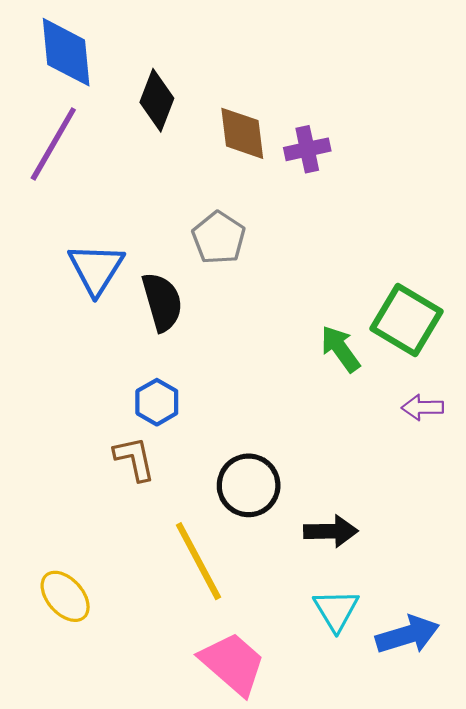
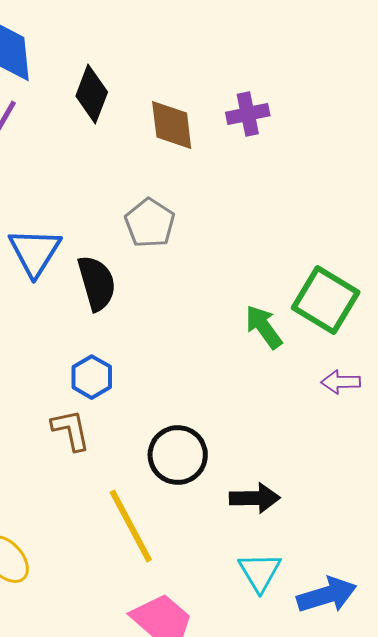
purple cross: (307, 149) -> (248, 114), moved

